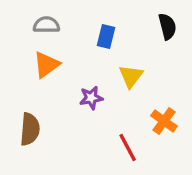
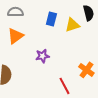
yellow triangle: (131, 76) -> (72, 25), moved, turned 35

